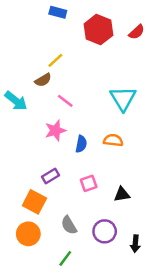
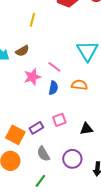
yellow line: (55, 60) -> (32, 20), turned -32
brown semicircle: (43, 80) -> (22, 51), moved
pink line: (65, 101) -> (54, 67), moved
purple rectangle: (50, 176) -> (36, 128), moved

